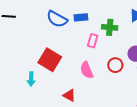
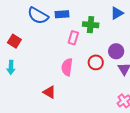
red square: (50, 60) -> (14, 41), moved, size x0.6
pink semicircle: (87, 70) -> (67, 67), turned 30
cyan arrow: (31, 79) -> (11, 67), moved

